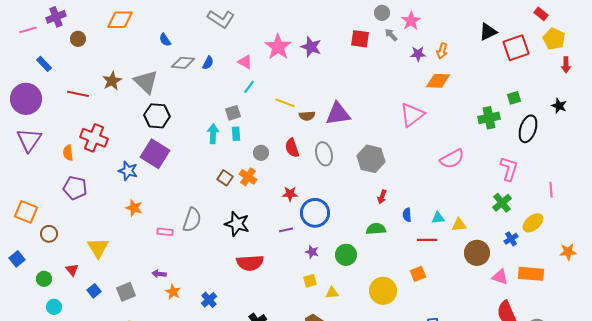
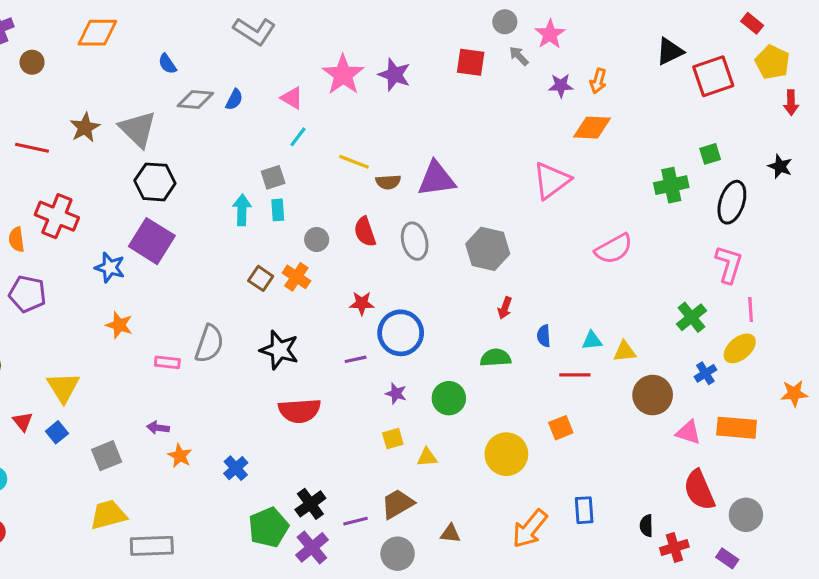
pink L-shape: (509, 169) -> (729, 264), moved
pink line: (551, 190) -> (751, 310), moved
blue square: (94, 291) -> (57, 432), moved

